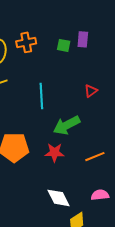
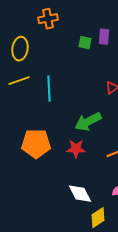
orange cross: (26, 42) -> (48, 19), moved
cyan line: (41, 96) -> (49, 89), moved

